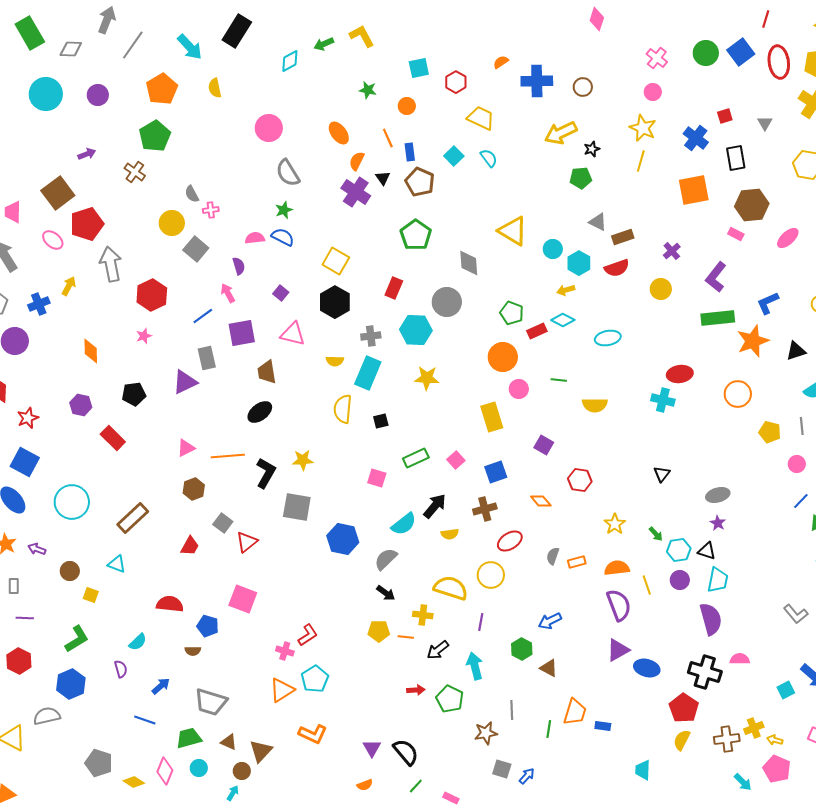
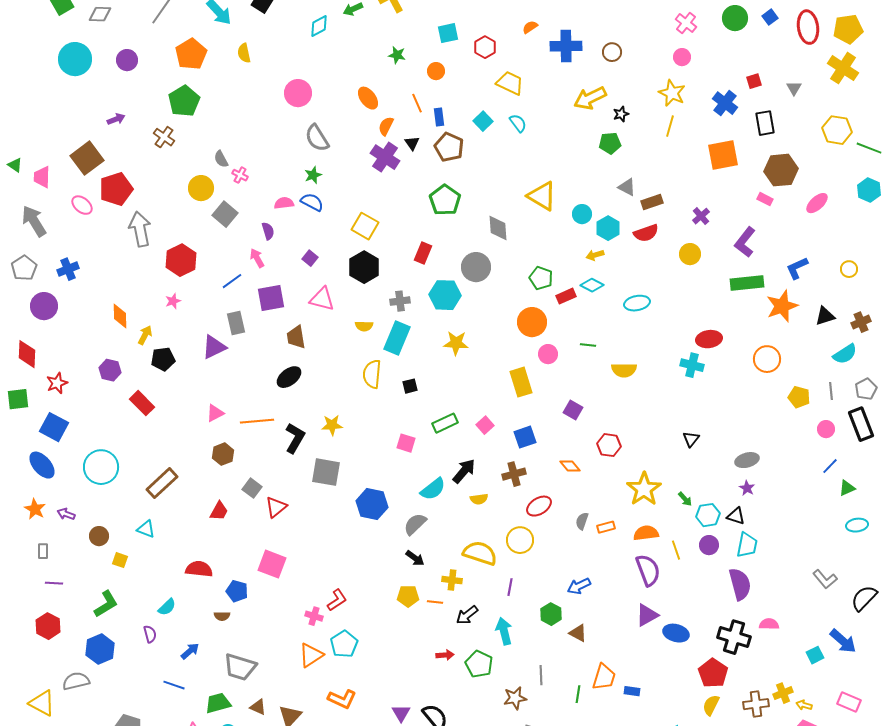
blue square: (741, 52) -> (770, 17), size x0.6
pink cross: (211, 210) -> (240, 175), turned 35
yellow arrow: (69, 286) -> (145, 335), moved
yellow star: (615, 524) -> (644, 489), size x1.6

